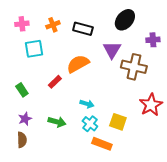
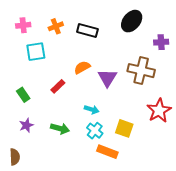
purple triangle: (112, 50) -> (107, 78), moved
orange semicircle: (78, 64) -> (82, 67), size x0.7
brown semicircle: (22, 140) -> (15, 157), moved

